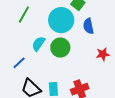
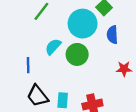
blue line: (19, 63) -> (28, 65), turned -56

